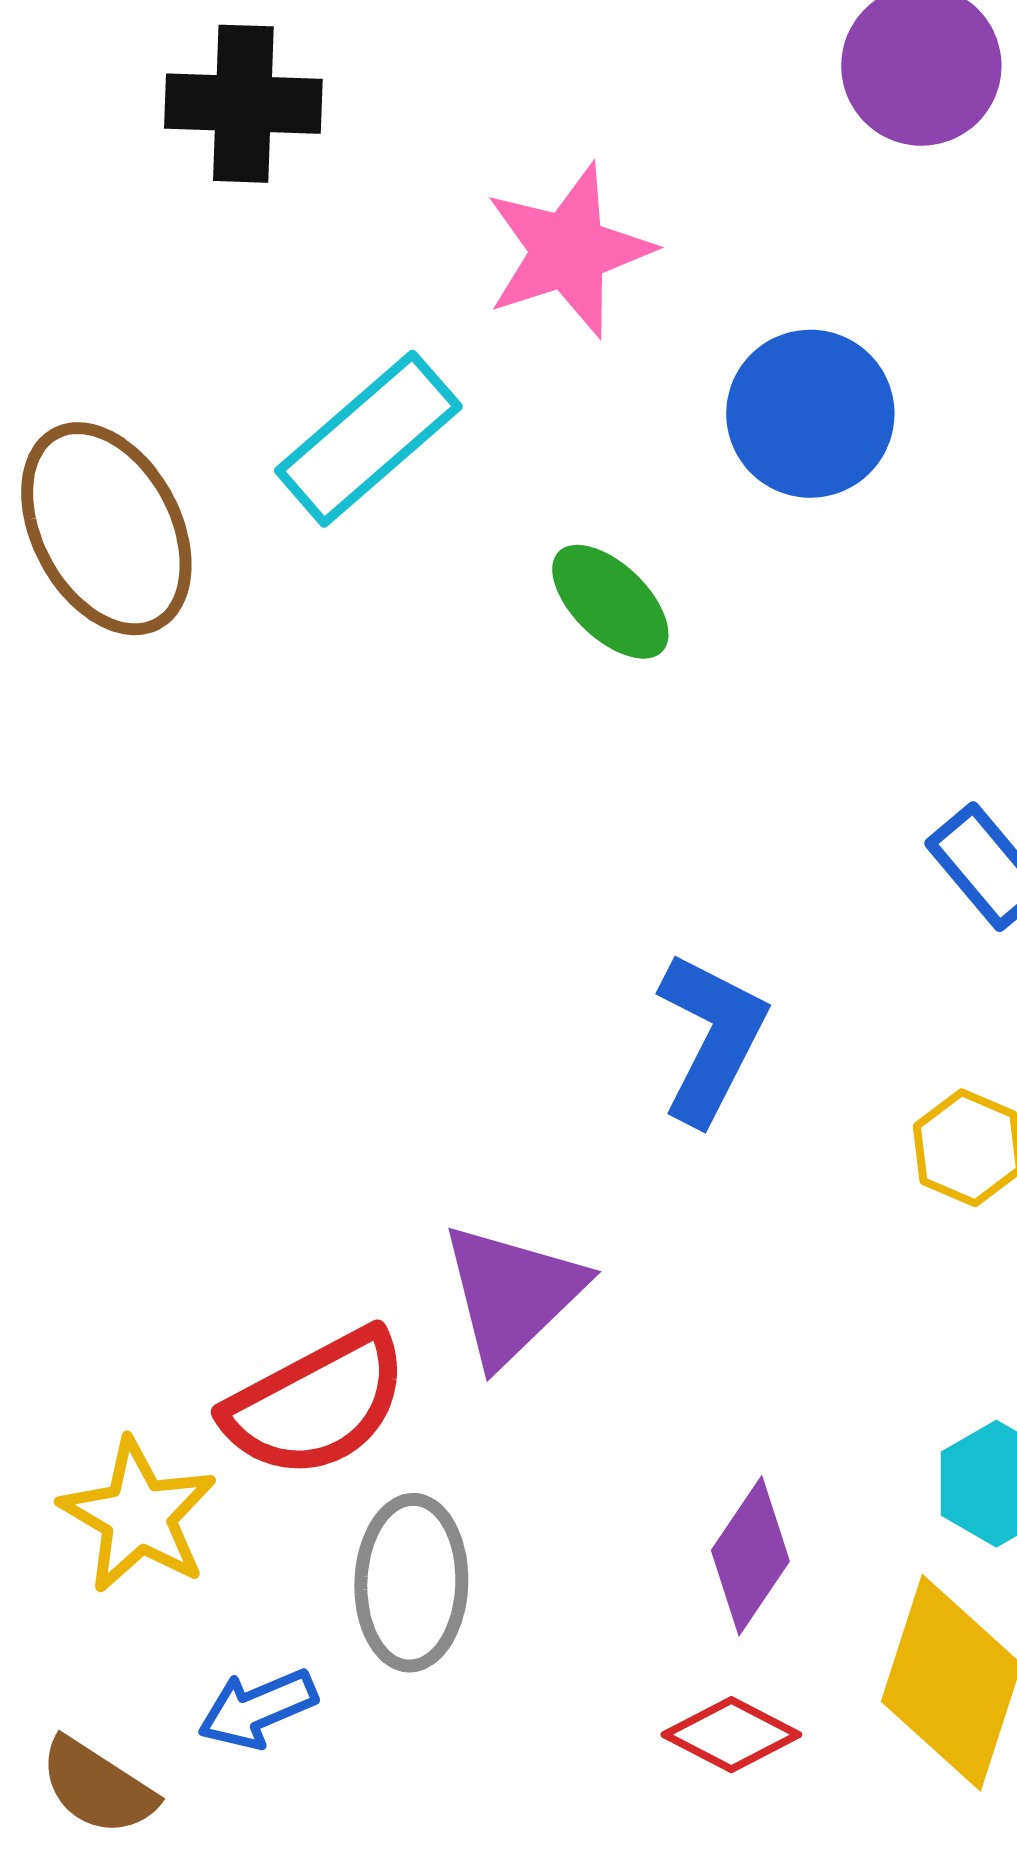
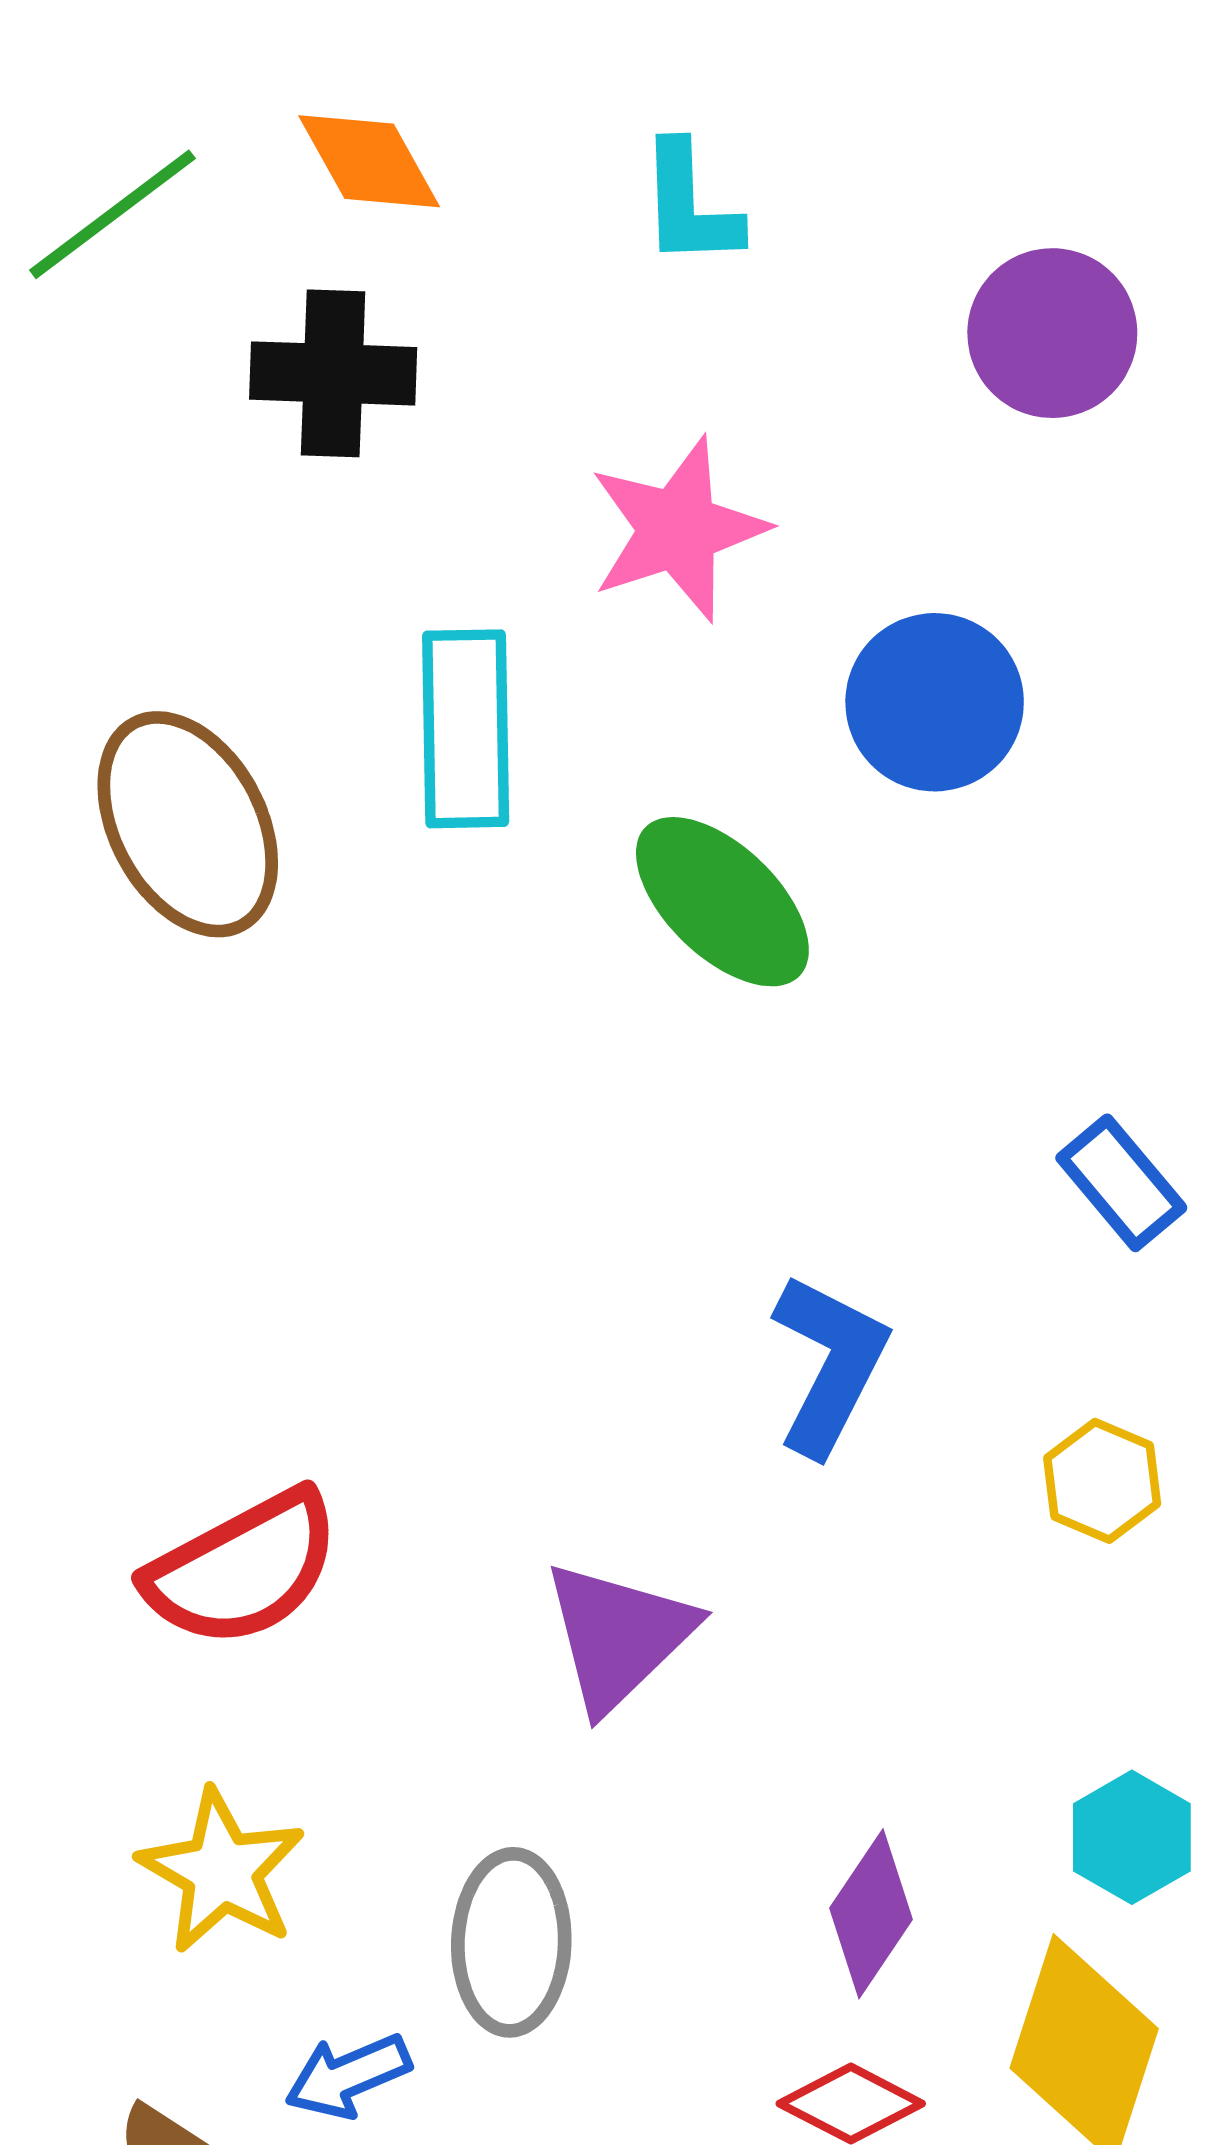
cyan rectangle: (368, 439) -> (466, 729), turned -50
green ellipse: (610, 602) -> (722, 902), size x1.4
red semicircle: (316, 1404) -> (243, 1569), moved

